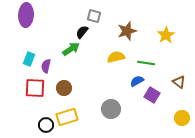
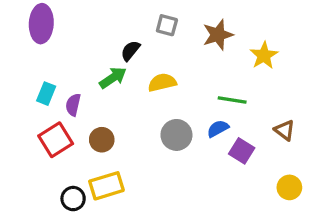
gray square: (94, 16) -> (167, 25), moved
brown star: (127, 31) -> (218, 35), moved
yellow semicircle: (116, 57) -> (162, 82), moved
red square: (35, 88) -> (56, 140), turned -35
gray circle: (111, 109) -> (176, 135), moved

